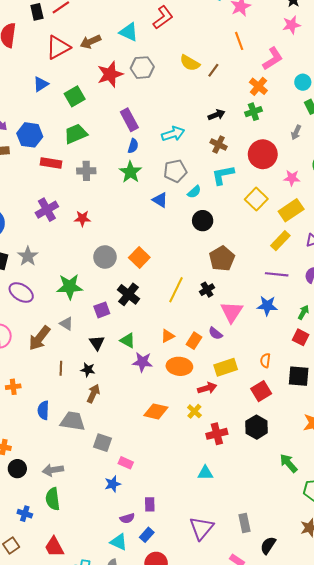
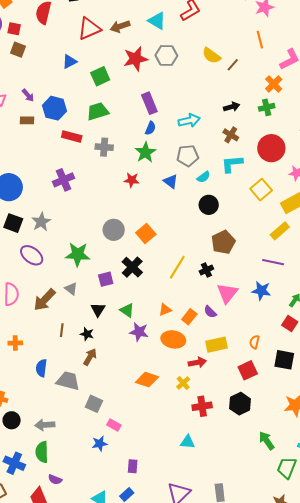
red star: (82, 218) -> (132, 180), moved
blue cross: (25, 514) -> (14, 463), size x1.5
purple semicircle: (127, 518) -> (55, 479), moved, turned 32

